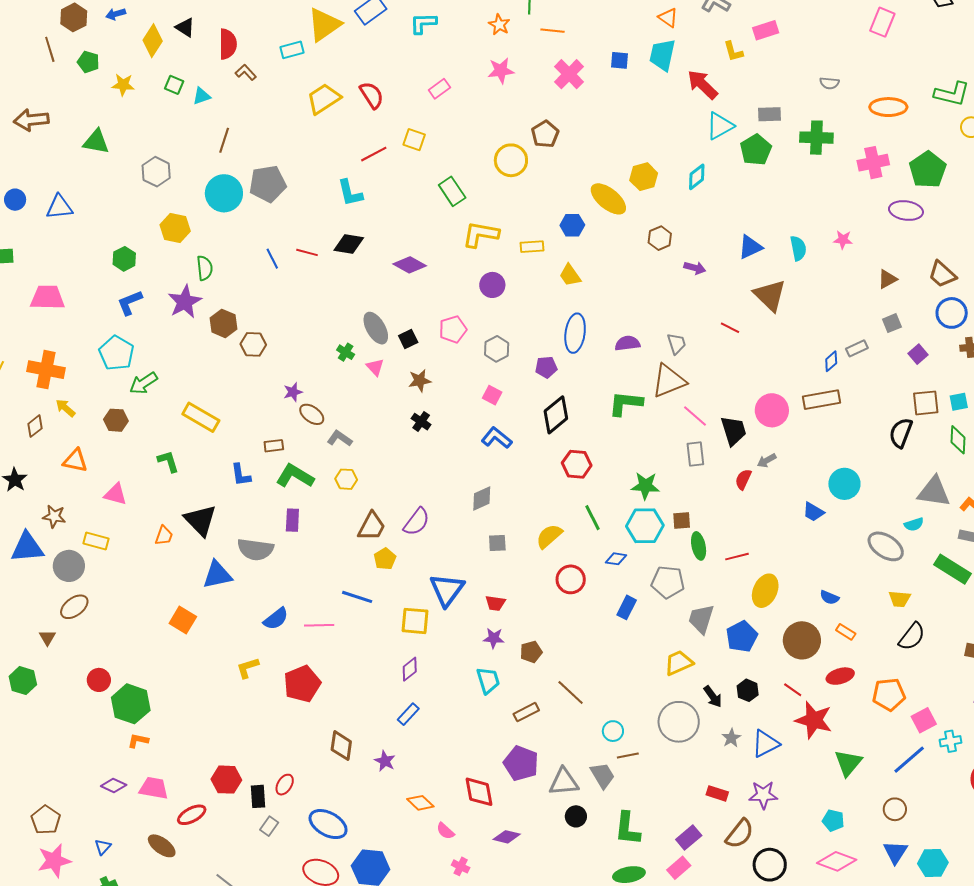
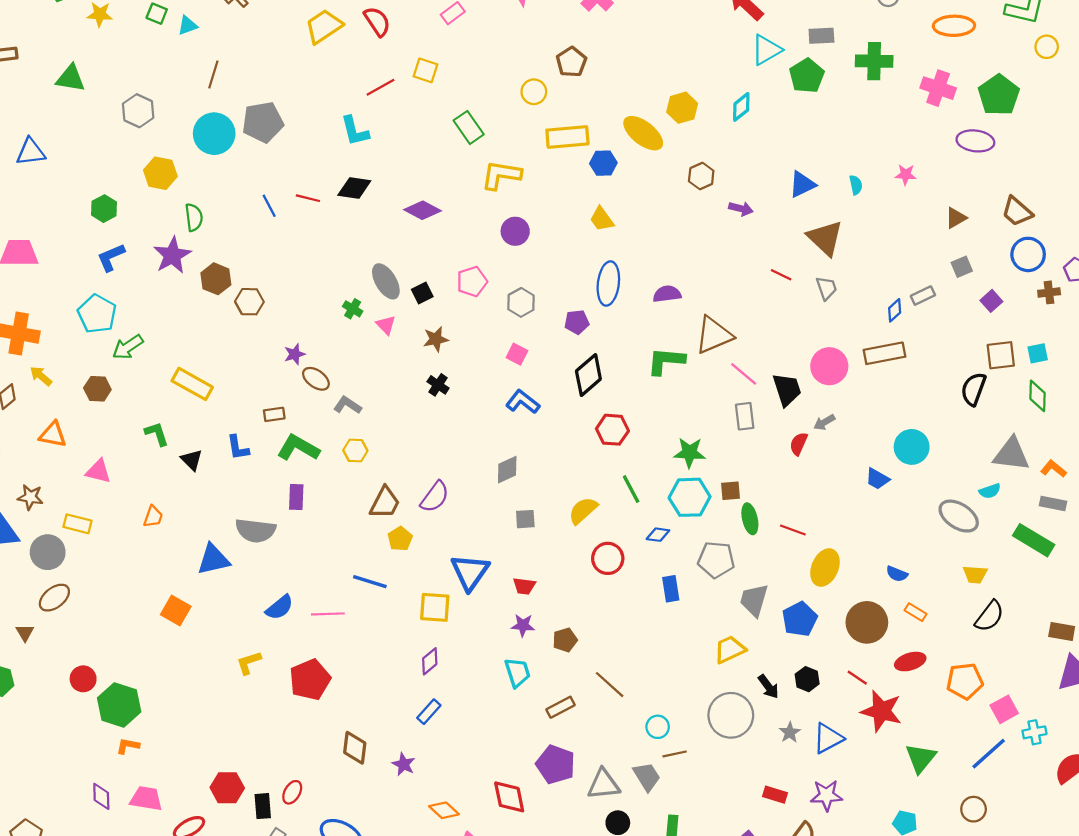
yellow circle: (511, 160) -> (534, 92), size x0.7
pink cross: (873, 163) -> (938, 88), turned 32
yellow rectangle: (532, 247) -> (567, 137), moved, size x1.6
cyan semicircle: (798, 248) -> (856, 185), size x0.7
gray trapezoid: (676, 344) -> (826, 288), moved
black triangle: (200, 520) -> (192, 460), moved, size x0.6
red line: (737, 557) -> (793, 530), turned 35
blue rectangle: (627, 607) -> (671, 589), turned -35
purple diamond: (114, 786) -> (101, 796), turned 65

